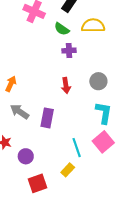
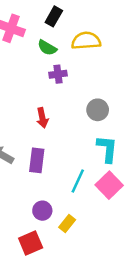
red arrow: (66, 85) -> (42, 118), moved
cyan line: (77, 148) -> (78, 181), moved, turned 48
purple circle: (26, 156) -> (42, 211), moved

